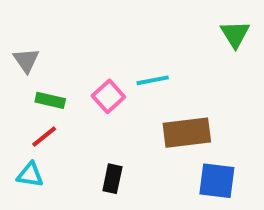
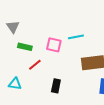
pink square: (108, 96) -> (54, 45), turned -35
red line: (44, 137) -> (35, 65), moved

